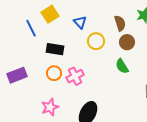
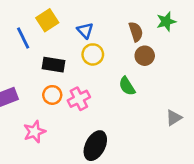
yellow circle: (96, 41) -> (93, 54), moved
green semicircle: (122, 66) -> (127, 86), moved
pink star: (50, 107) -> (35, 132), moved

